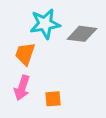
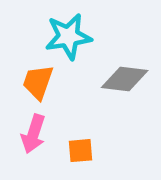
gray diamond: (82, 34) -> (125, 79), moved

